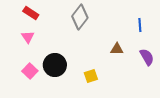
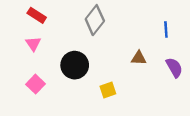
black circle: (55, 65) -> (75, 65), moved

